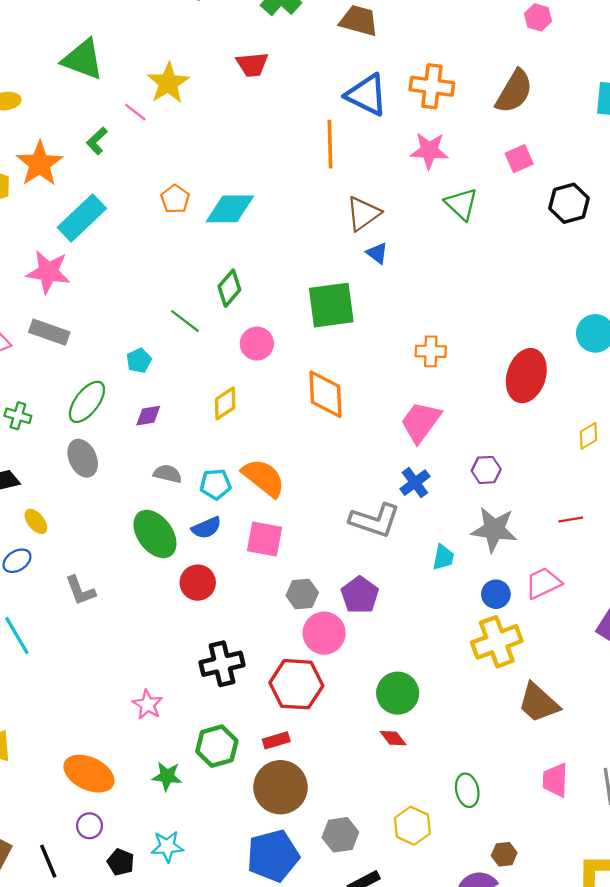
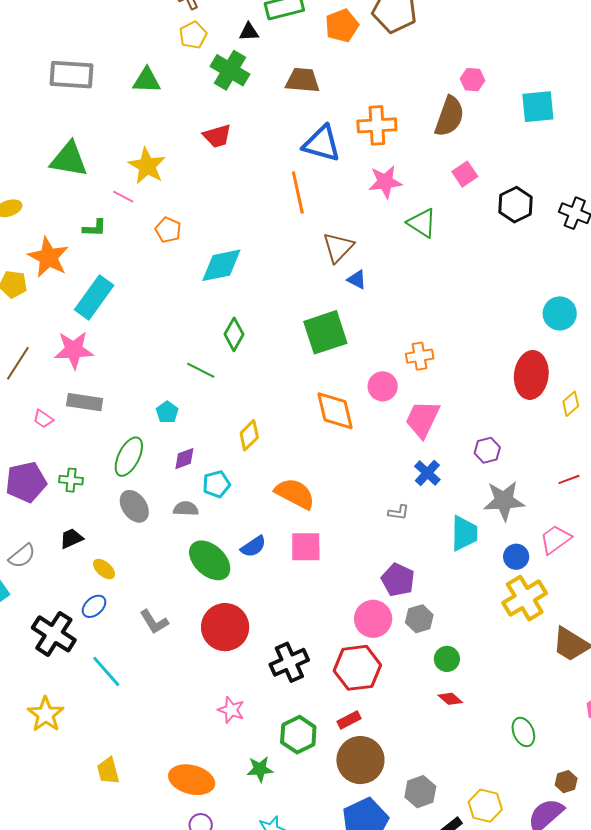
pink hexagon: (538, 17) -> (473, 80), moved
green L-shape: (97, 141) -> (95, 228), turned -125
orange pentagon: (175, 199) -> (168, 230), moved
pink circle: (257, 344) -> (383, 386), moved
red ellipse: (526, 376) -> (531, 375), moved
gray semicircle: (168, 474) -> (186, 509), moved
cyan pentagon: (215, 484) -> (216, 484), moved
gray L-shape: (375, 520) -> (399, 512), size x0.5
cyan trapezoid: (443, 557) -> (464, 533), size x1.5
red circle: (198, 583) -> (225, 627), moved, size x1.5
gray hexagon: (302, 594) -> (419, 619), moved
green circle: (398, 693) -> (447, 659), size x0.7
yellow hexagon: (412, 826) -> (485, 806), moved

